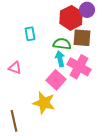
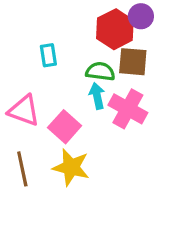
pink triangle: (15, 68) -> (24, 110), size x1.5
pink square: (56, 80) -> (65, 127), moved
brown line: (14, 121) -> (22, 169), moved

